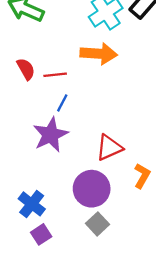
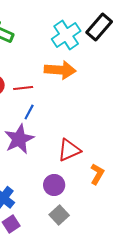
purple circle: (92, 189) -> (54, 185), size x0.7

